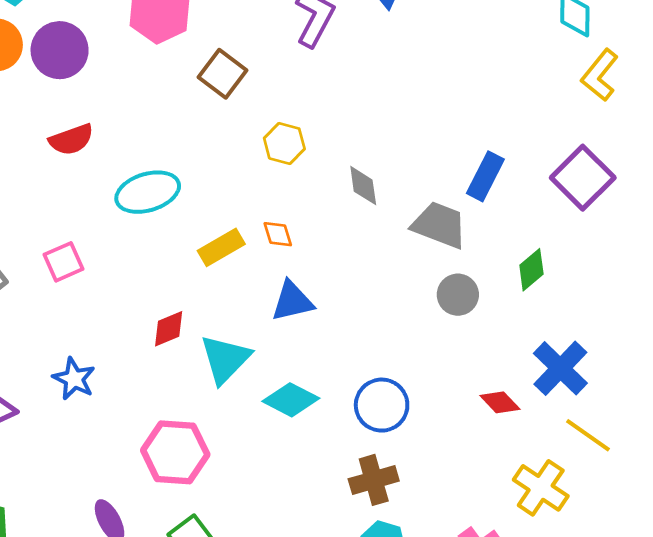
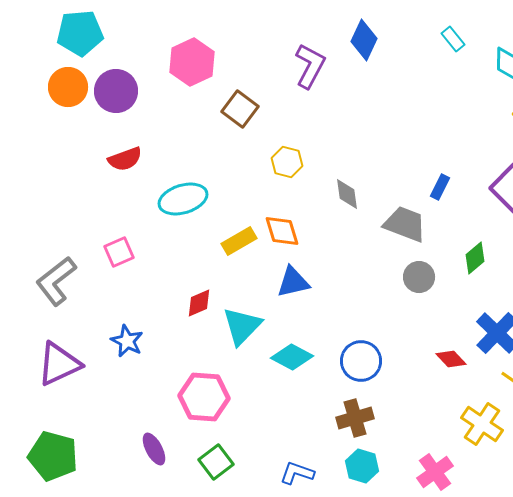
blue rectangle: (485, 176) -> (440, 187), size x0.7
orange diamond: (278, 234) -> (282, 231), size x1.5

